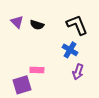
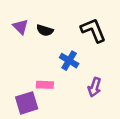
blue cross: (70, 50) -> (69, 61), moved

